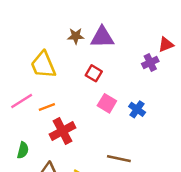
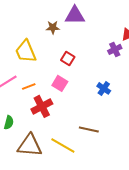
purple triangle: (102, 37) -> (75, 15), moved
pink square: (107, 103) -> (60, 83), moved

